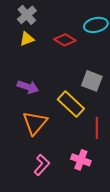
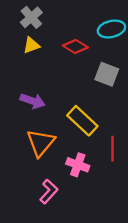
gray square: (92, 81) -> (107, 74), moved
pink cross: (81, 160) -> (78, 165), moved

